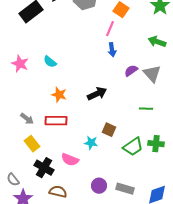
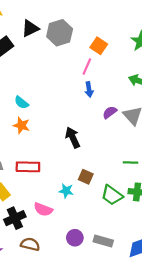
black arrow: (97, 94) -> (73, 137), turned -90
orange star: (59, 95) -> (21, 125), moved
green line: (146, 109) -> (130, 162), moved
green trapezoid: (133, 147) -> (112, 195), turned 70
black cross: (44, 168) -> (15, 218), turned 36

